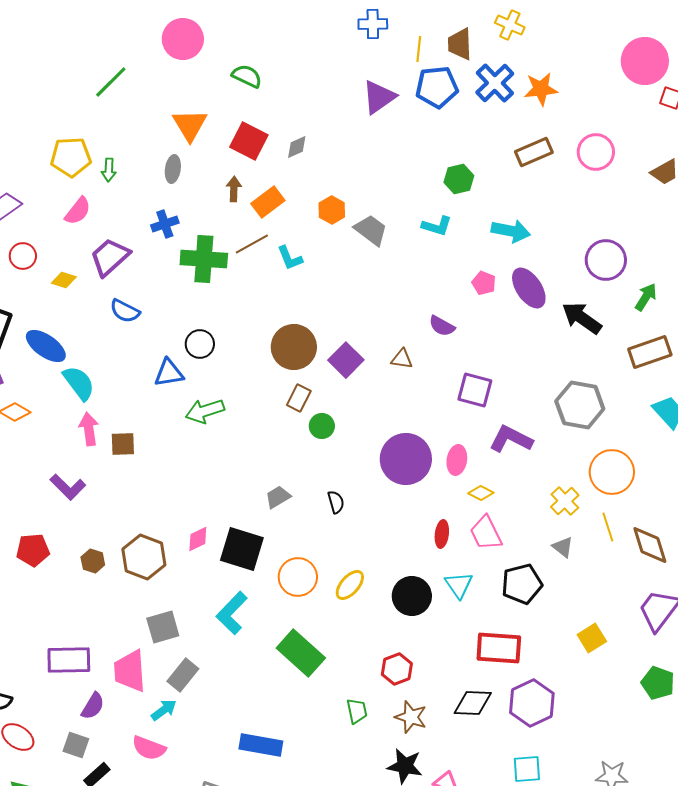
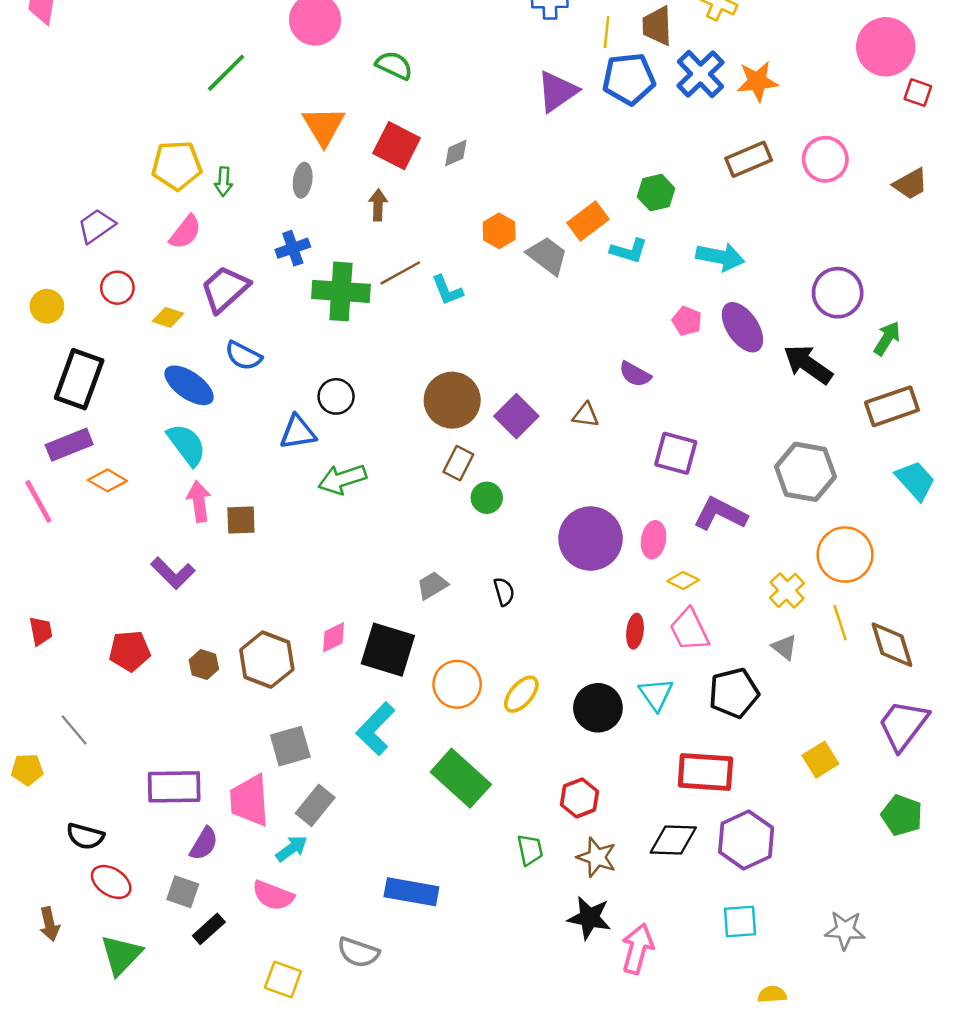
orange rectangle: (268, 202) -> (588, 221), moved
blue ellipse: (46, 346) -> (189, 385), moved

